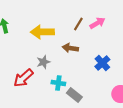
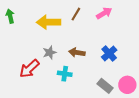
brown line: (78, 24) -> (76, 14), moved
brown arrow: (70, 48) -> (77, 52), moved
gray rectangle: (74, 95) -> (105, 86), moved

